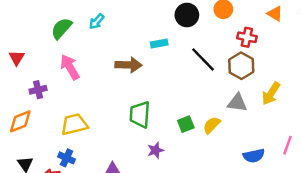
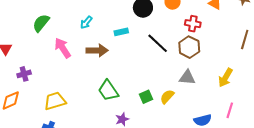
cyan arrow: (97, 21) -> (86, 22), moved
pink arrow: (70, 67) -> (63, 48), moved
yellow arrow: (271, 93) -> (225, 78), moved
green trapezoid: (140, 114) -> (108, 91), turned -35

